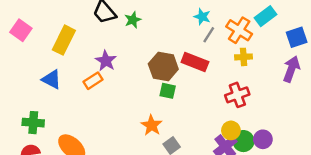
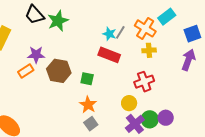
cyan star: (202, 17) -> (109, 34), moved
green star: (133, 20) -> (58, 21), size x1.5
purple star: (106, 61) -> (36, 55), turned -30
brown hexagon: (163, 66) -> (59, 71), moved
orange star: (152, 125) -> (88, 105), moved
yellow circle: (231, 130) -> (129, 103), moved

